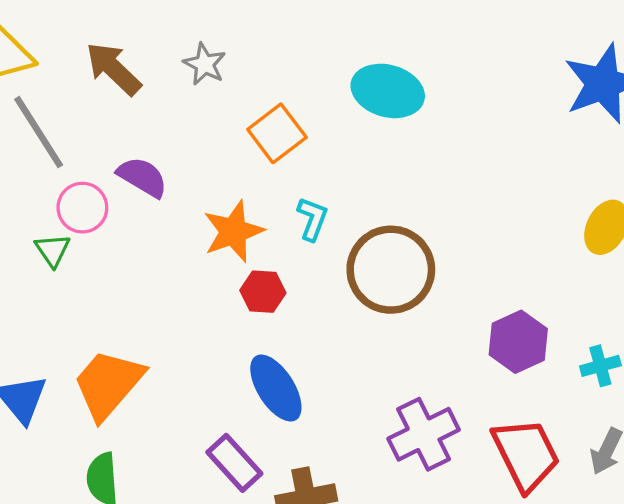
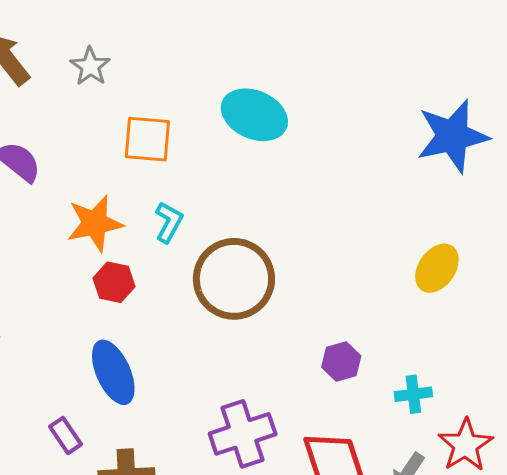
orange square: (277, 133) -> (147, 139), turned 34
purple hexagon: (518, 342) -> (341, 361), size x0.7
purple rectangle: (234, 463) -> (66, 435), size x0.7

